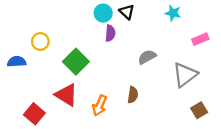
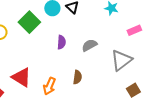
purple semicircle: (110, 33) -> (61, 42), moved
green square: (76, 62) -> (29, 22), moved

